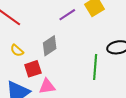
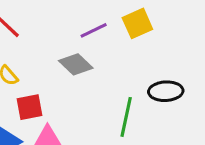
gray diamond: (50, 46) -> (76, 64), moved, turned 70

